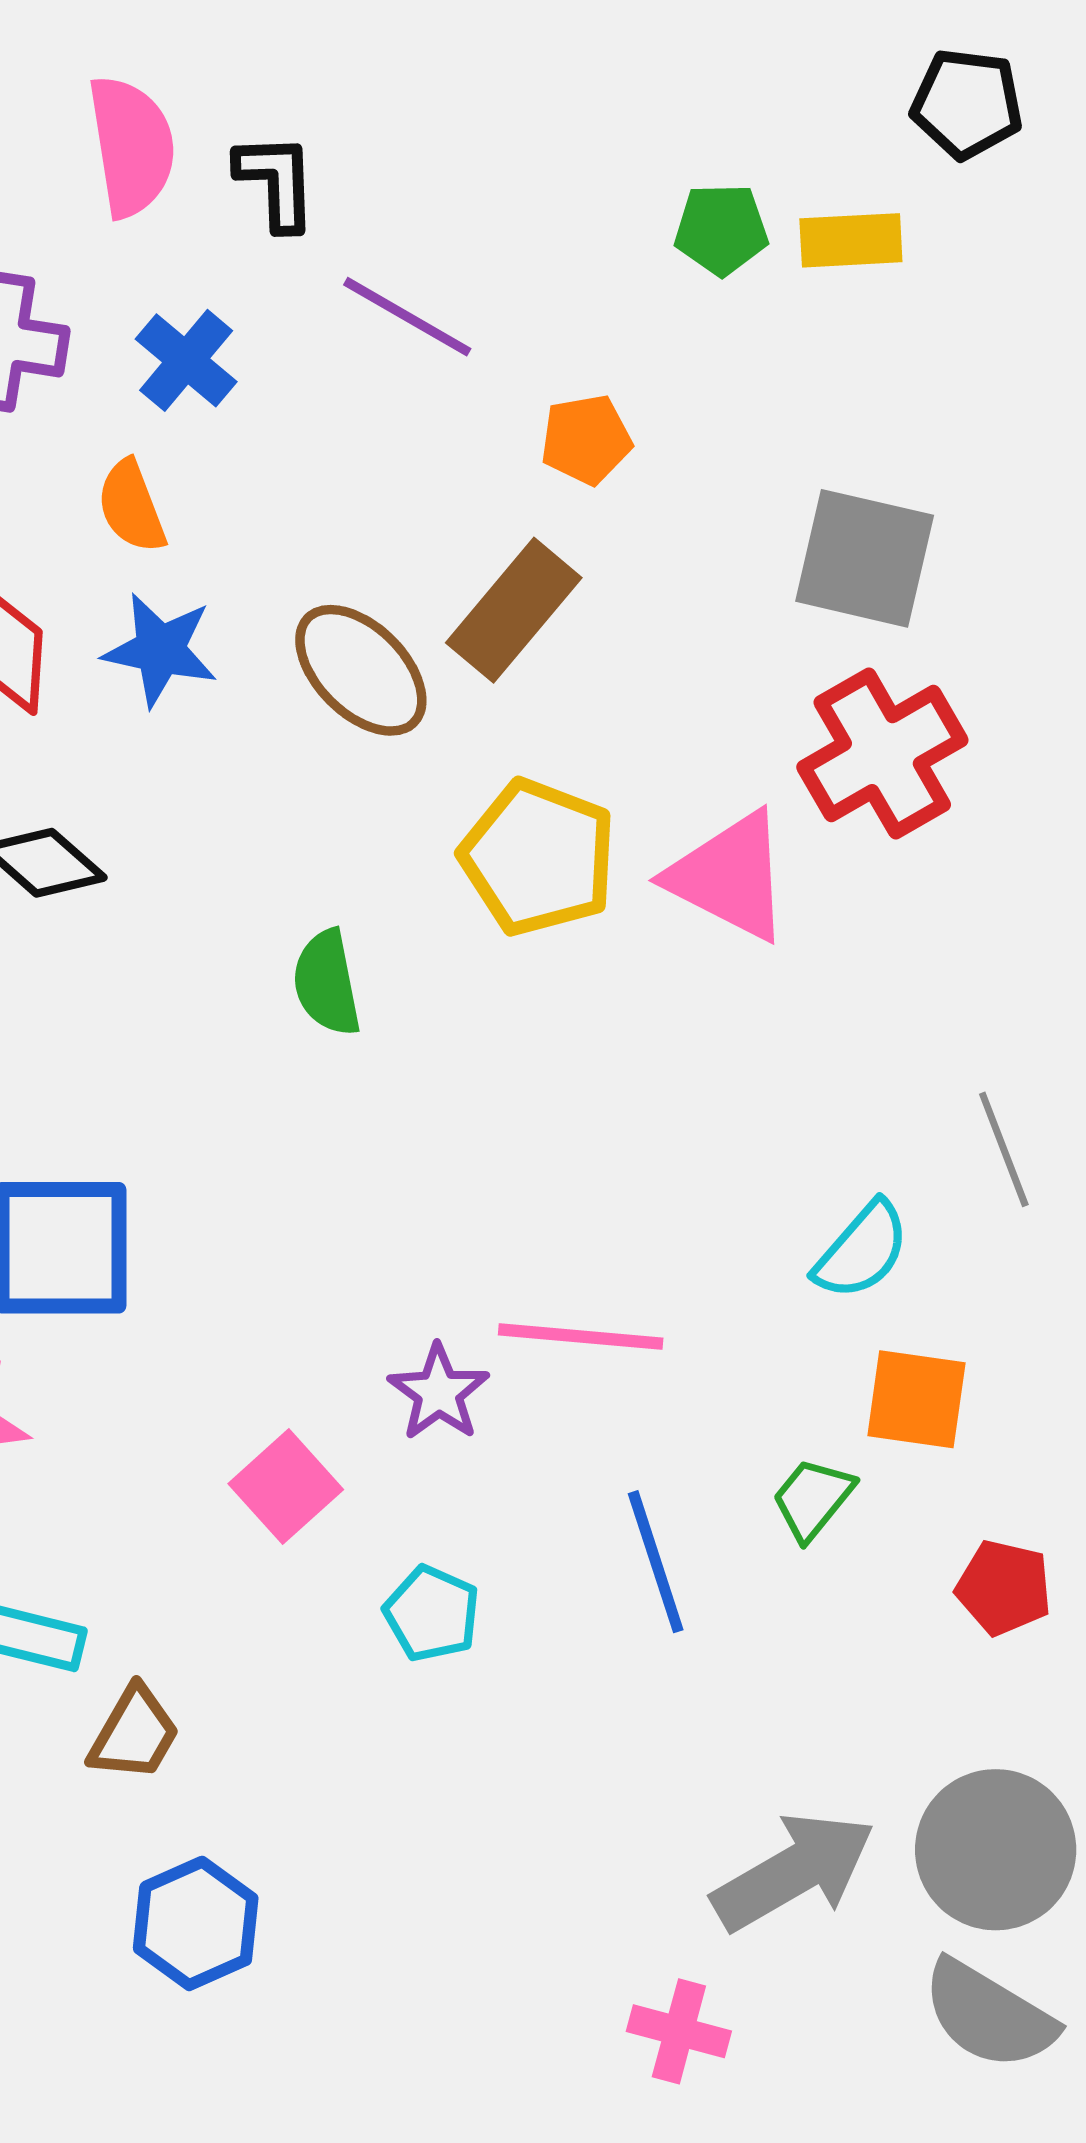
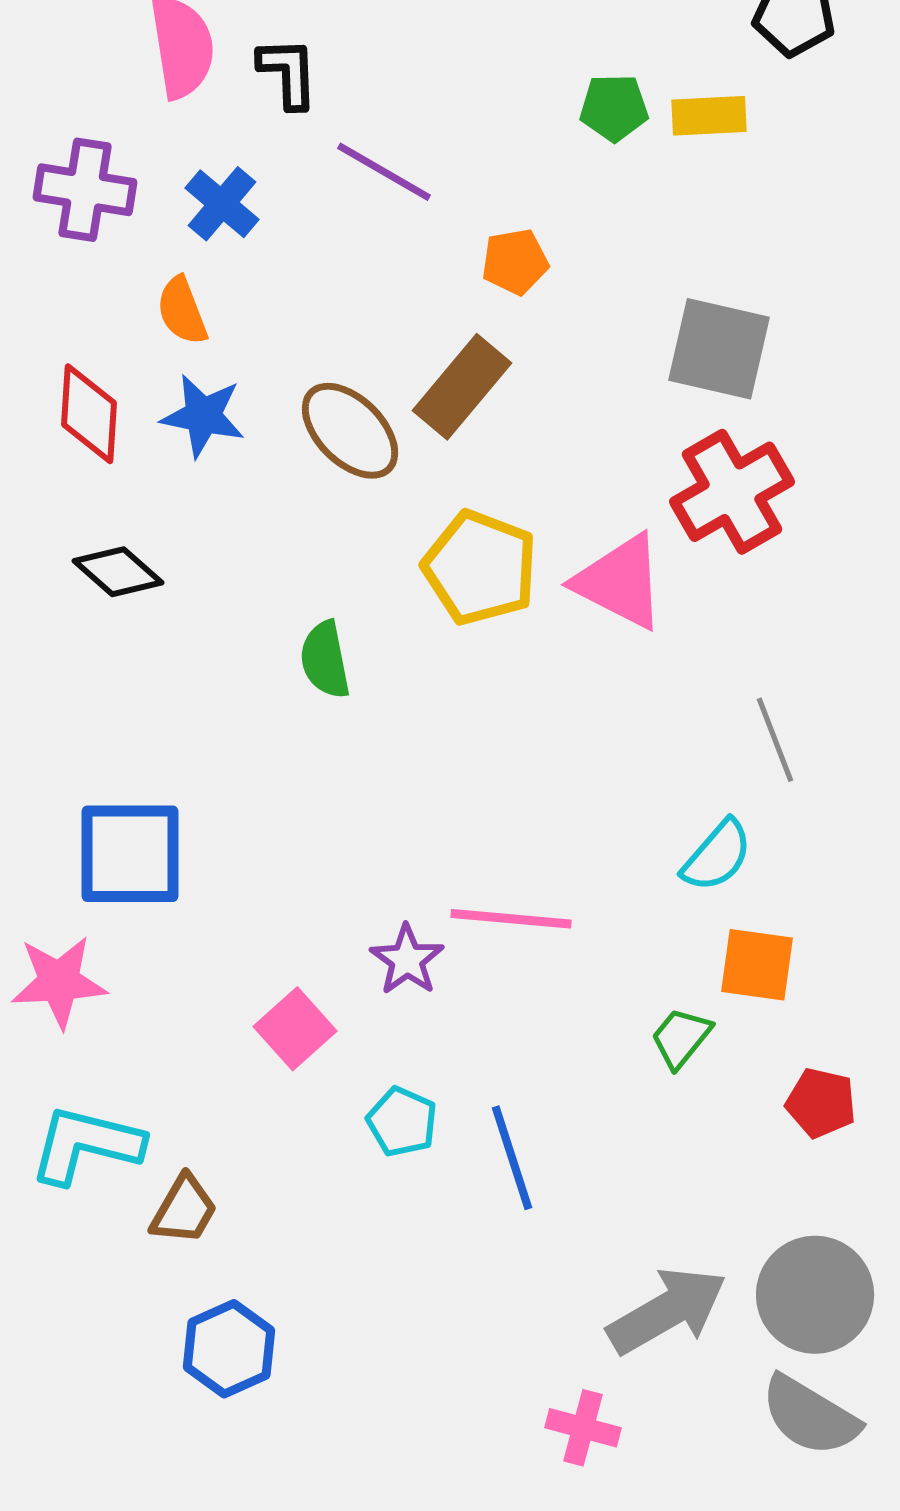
gray line: (1004, 1149) -> (775, 740), moved
blue line: (656, 1562) -> (512, 1158), moved

